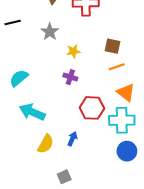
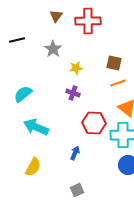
yellow semicircle: (46, 144) -> (33, 167), moved
gray square: (64, 177) -> (77, 190), moved

